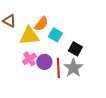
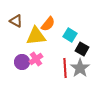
cyan square: (55, 35) -> (70, 35), moved
purple circle: (44, 62) -> (22, 62), moved

